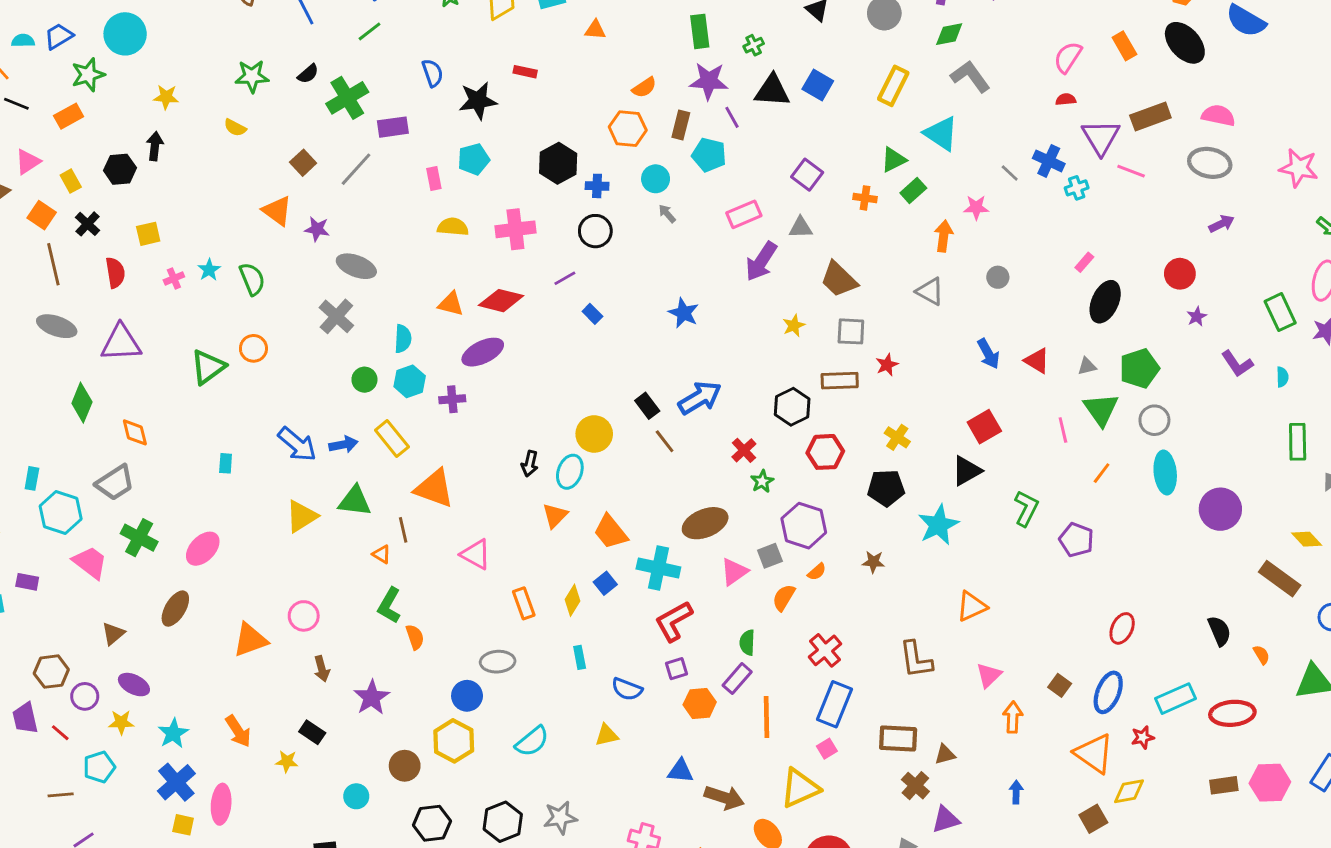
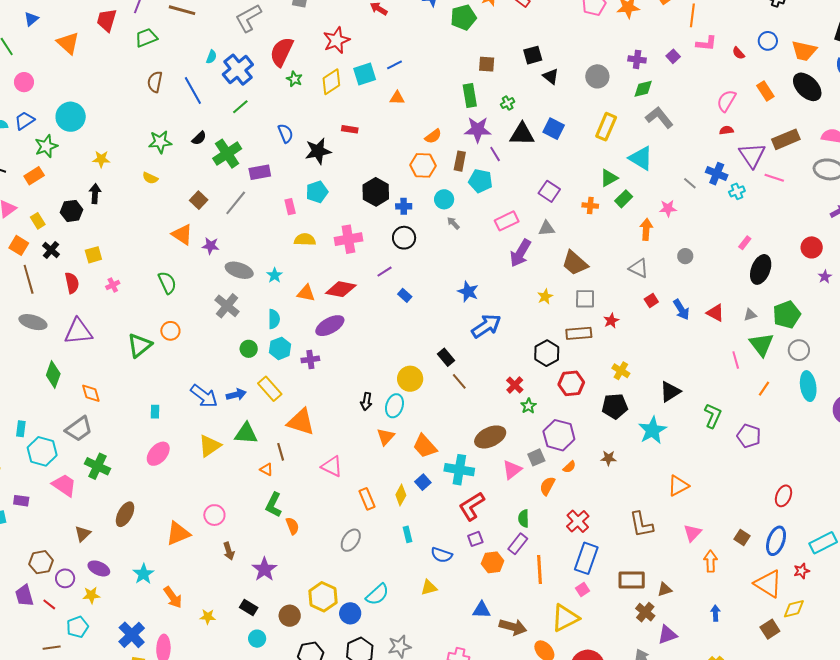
cyan star: (209, 270) -> (275, 275), moved
blue arrow: (700, 398) -> (486, 326), moved
red square: (984, 427) -> (651, 301), moved, size x0.6
pink ellipse: (203, 549) -> (158, 454), moved
gray ellipse: (498, 662) -> (351, 540), turned -50
blue circle: (467, 696) -> (350, 613), moved
black rectangle: (312, 732) -> (249, 608), moved
cyan star: (173, 733) -> (143, 574), moved

